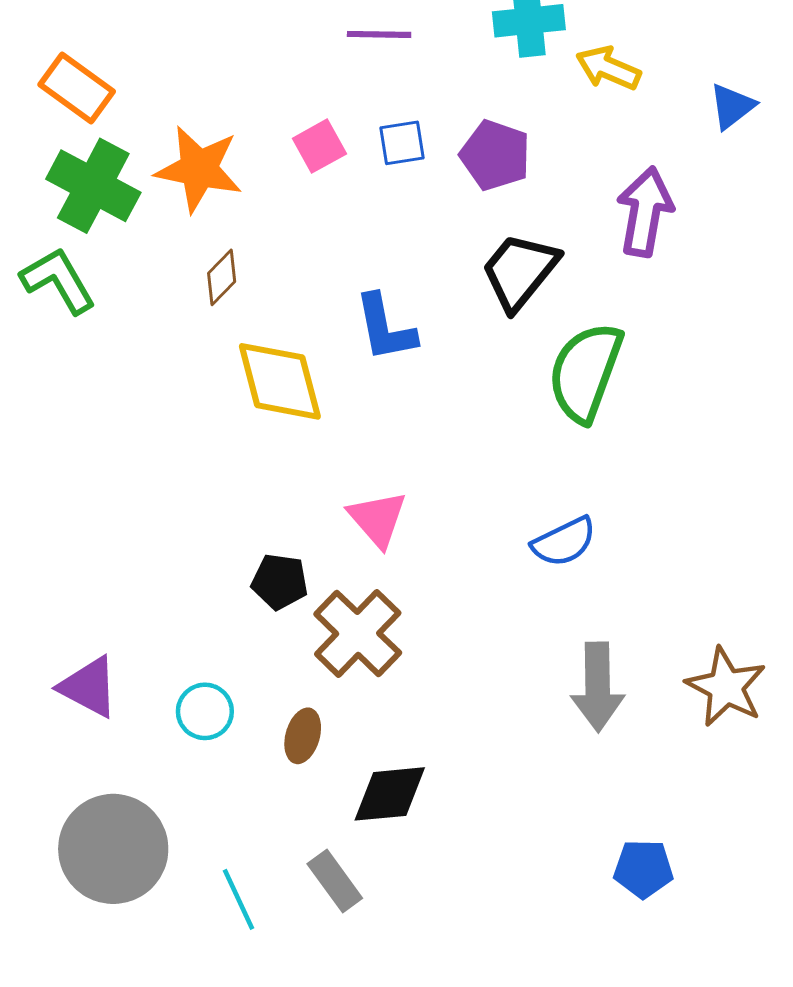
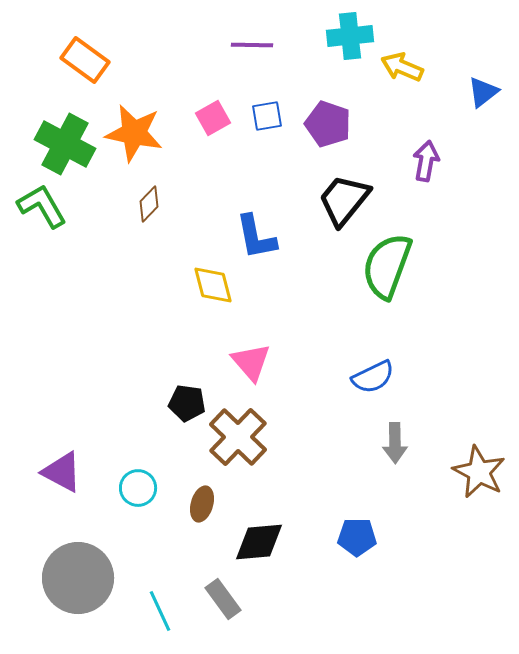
orange rectangle: (77, 88) -> (85, 60), moved
purple arrow: (645, 212) -> (426, 161), size x0.7
yellow diamond: (280, 381) -> (213, 285), moved, size x0.7
gray arrow: (598, 687) -> (395, 443), moved, size x0.7
blue pentagon: (643, 869) -> (357, 537), moved

